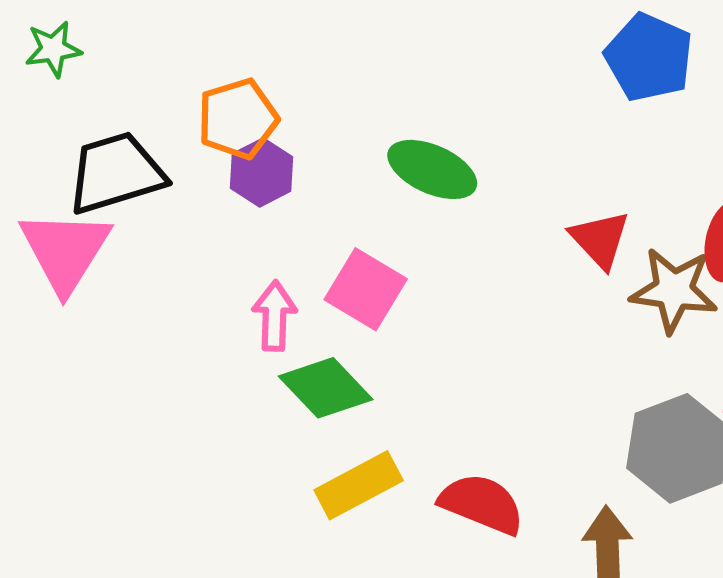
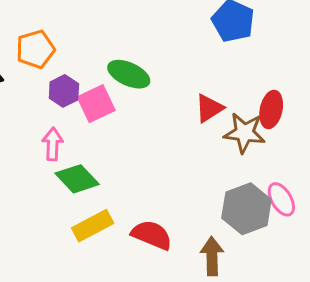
purple hexagon: (262, 172) -> (64, 91), moved
red triangle: (600, 239) -> (209, 108), turned 40
pink square: (366, 289) -> (96, 104), moved, turned 33

